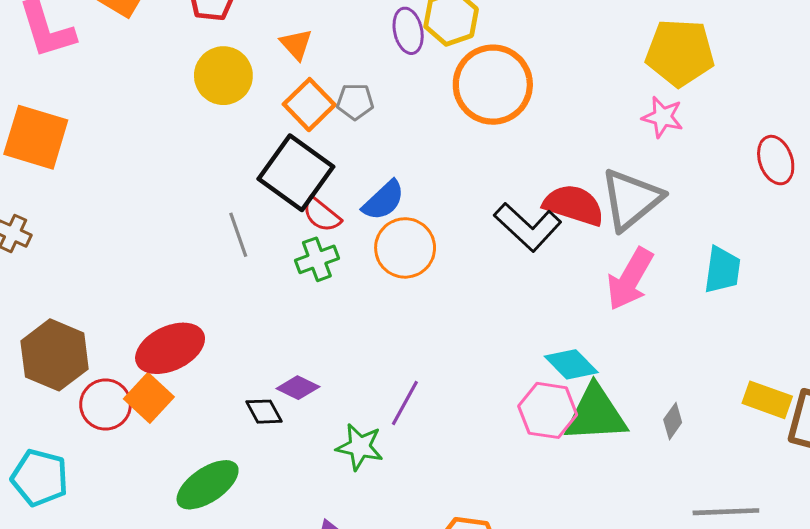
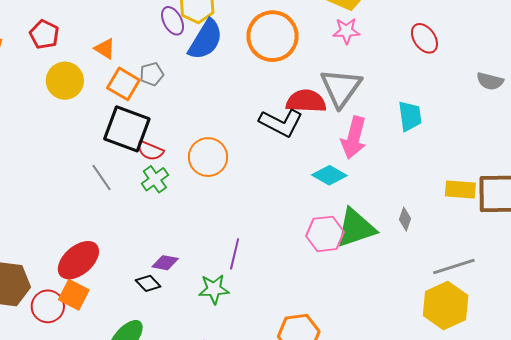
orange circle: (493, 85) -> (272, 36), moved
blue semicircle: (384, 200) -> (206, 40), moved, size x1.4
cyan diamond: (571, 364) -> (329, 175), moved

